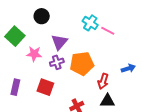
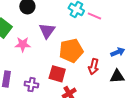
purple cross: (57, 62) -> (31, 85), moved, turned 32
red square: (45, 87) -> (57, 74), moved
black triangle: (107, 101) -> (117, 76), moved

